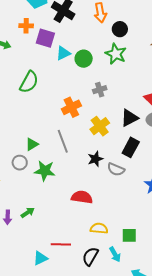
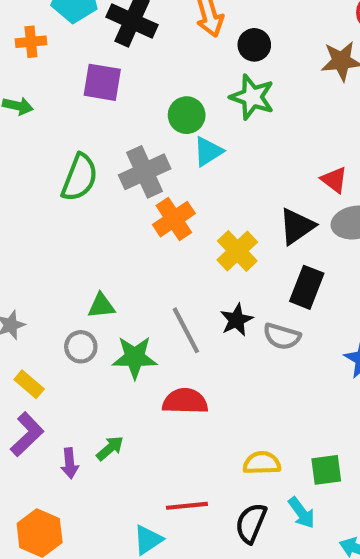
orange cross: (26, 26) -> (31, 42), moved
cyan triangle: (63, 53) -> (208, 152), moved
gray cross: (100, 90) -> (145, 172), moved, size x1.6
gray line: (63, 141) -> (186, 330), moved
green triangle: (32, 144) -> (101, 306), turned 32
red semicircle: (82, 197) -> (185, 401), moved

